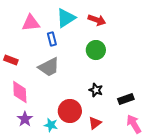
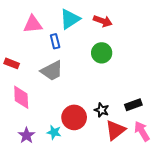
black star: (96, 90) -> (102, 110), moved
purple star: (25, 119) -> (26, 135), moved
red triangle: (95, 123) -> (115, 130), moved, size x1.5

